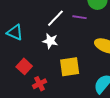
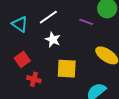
white line: (55, 18) -> (48, 17), moved
red cross: (40, 84) -> (34, 79), turned 32

